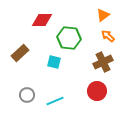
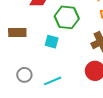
brown rectangle: (20, 53) -> (17, 33), turned 42

